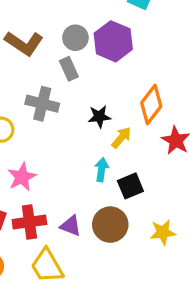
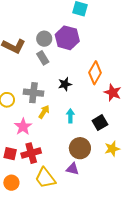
gray cross: (42, 104) -> (33, 93), moved
yellow arrow: (121, 138) -> (44, 112), moved
black square: (130, 186) -> (100, 123), moved
purple triangle: (71, 226) -> (73, 169), moved

